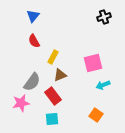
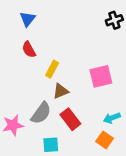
gray semicircle: (32, 82) -> (41, 113), moved
cyan arrow: (103, 85) -> (112, 118), moved
red rectangle: (53, 96) -> (70, 119), moved

